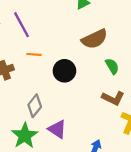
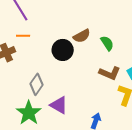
brown semicircle: (95, 39) -> (82, 36), moved, size x0.7
orange line: (34, 54) -> (23, 36), moved

